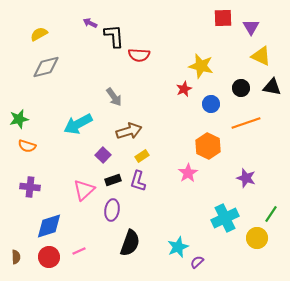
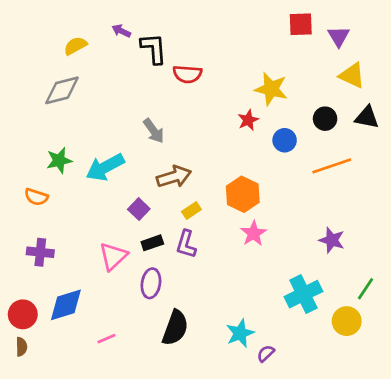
yellow semicircle: (39, 34) -> (75, 46), moved
green star: (19, 119) -> (59, 160), moved
orange hexagon: (208, 146) -> (243, 194), moved
red circle: (49, 257) -> (23, 314), moved

